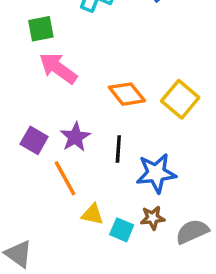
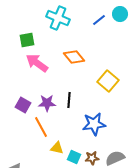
orange diamond: (127, 94) -> (74, 57), moved
purple star: (75, 137) -> (47, 103), turned 30
black line: (118, 149) -> (69, 100), moved
brown star: (153, 218) -> (92, 158), moved

